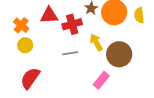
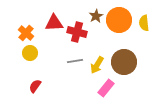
red cross: (72, 24) -> (77, 32), turned 30
yellow arrow: (96, 42) -> (97, 65), moved, turned -120
red semicircle: (30, 78) -> (35, 86), size x0.6

